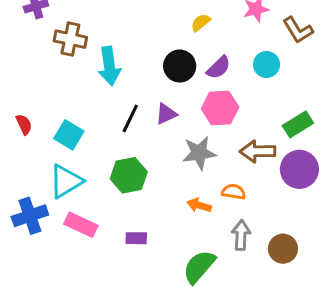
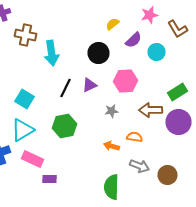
purple semicircle: (219, 68) -> (134, 40), moved
gray star: (199, 153) -> (112, 111), size x0.6
gray arrow: (241, 235) -> (140, 166), turned 108
purple rectangle: (136, 238) -> (50, 179), moved
green semicircle: (199, 267) -> (112, 187), turned -40

